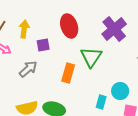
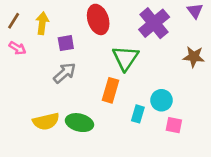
gray arrow: (28, 69) -> (65, 73), moved
orange rectangle: (68, 73) -> (111, 90), moved

